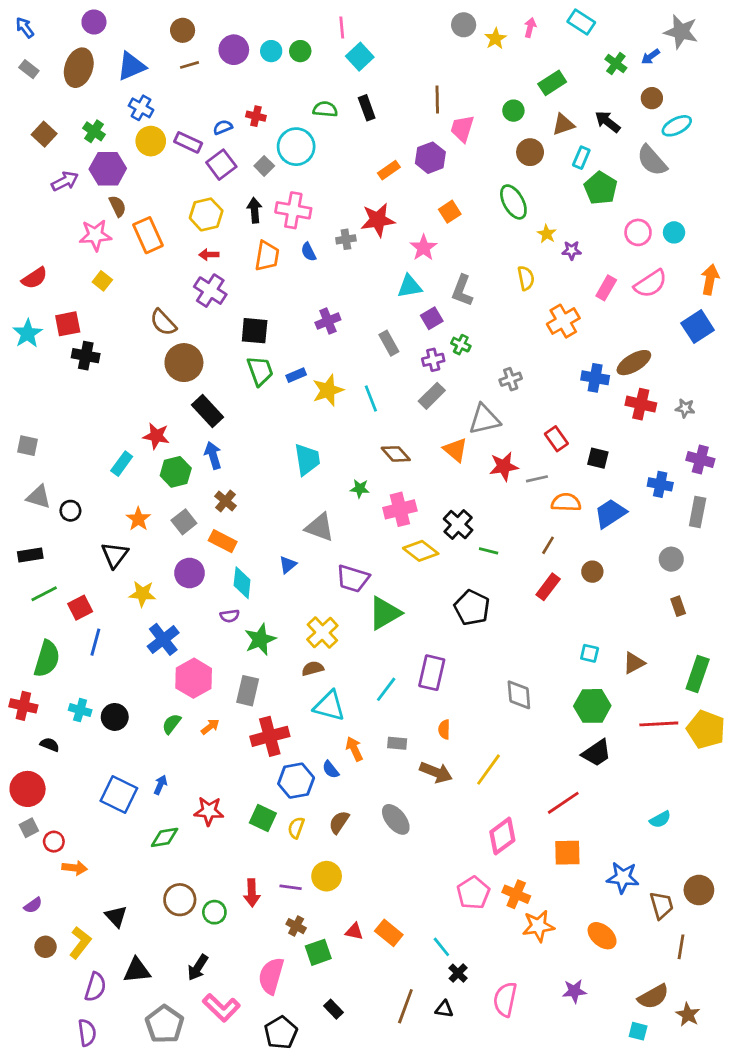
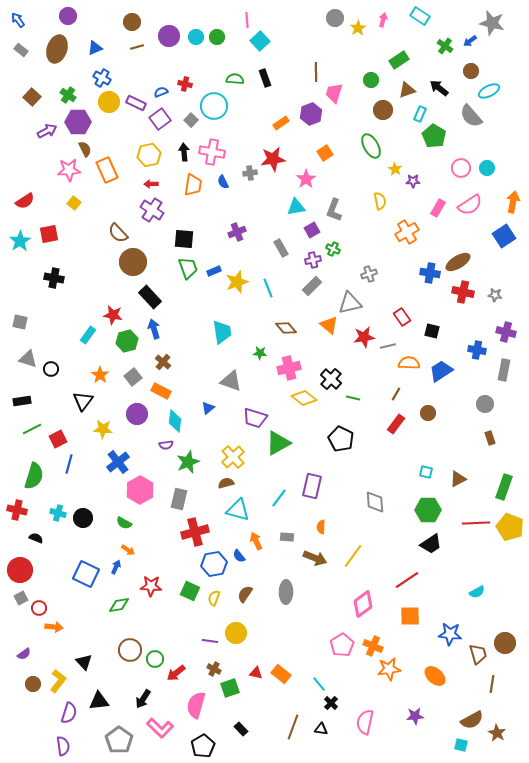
blue triangle: (131, 66) -> (95, 48), size x0.7
black cross: (86, 356) -> (54, 278), moved
green semicircle: (171, 724) -> (124, 523), turned -98
orange arrow: (210, 727) -> (128, 550), moved, turned 72
gray ellipse: (396, 819) -> (286, 592), turned 40
red arrow: (252, 893) -> (176, 673), moved, turned 54

